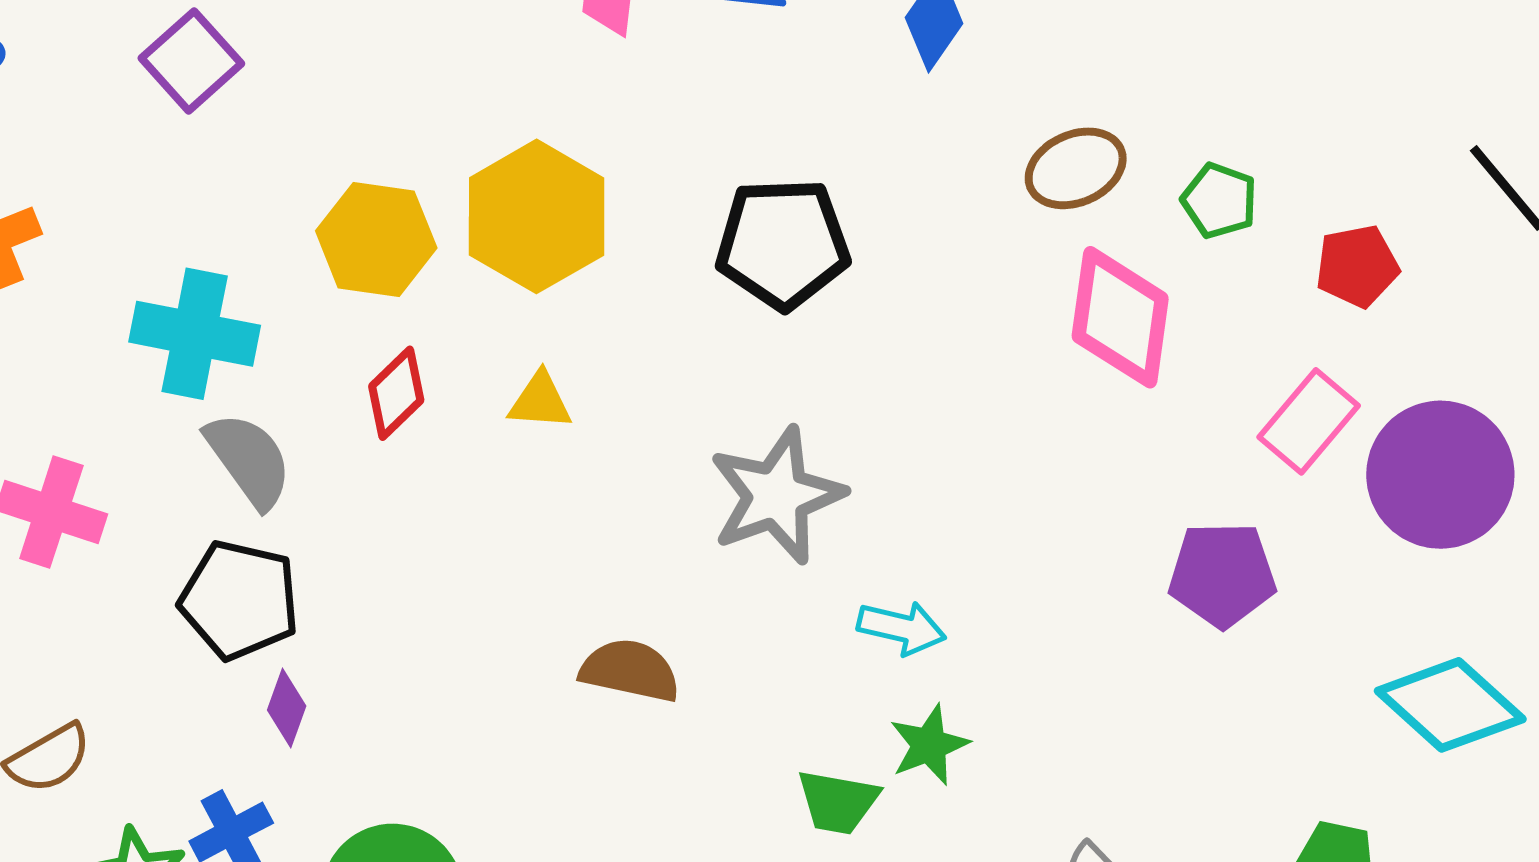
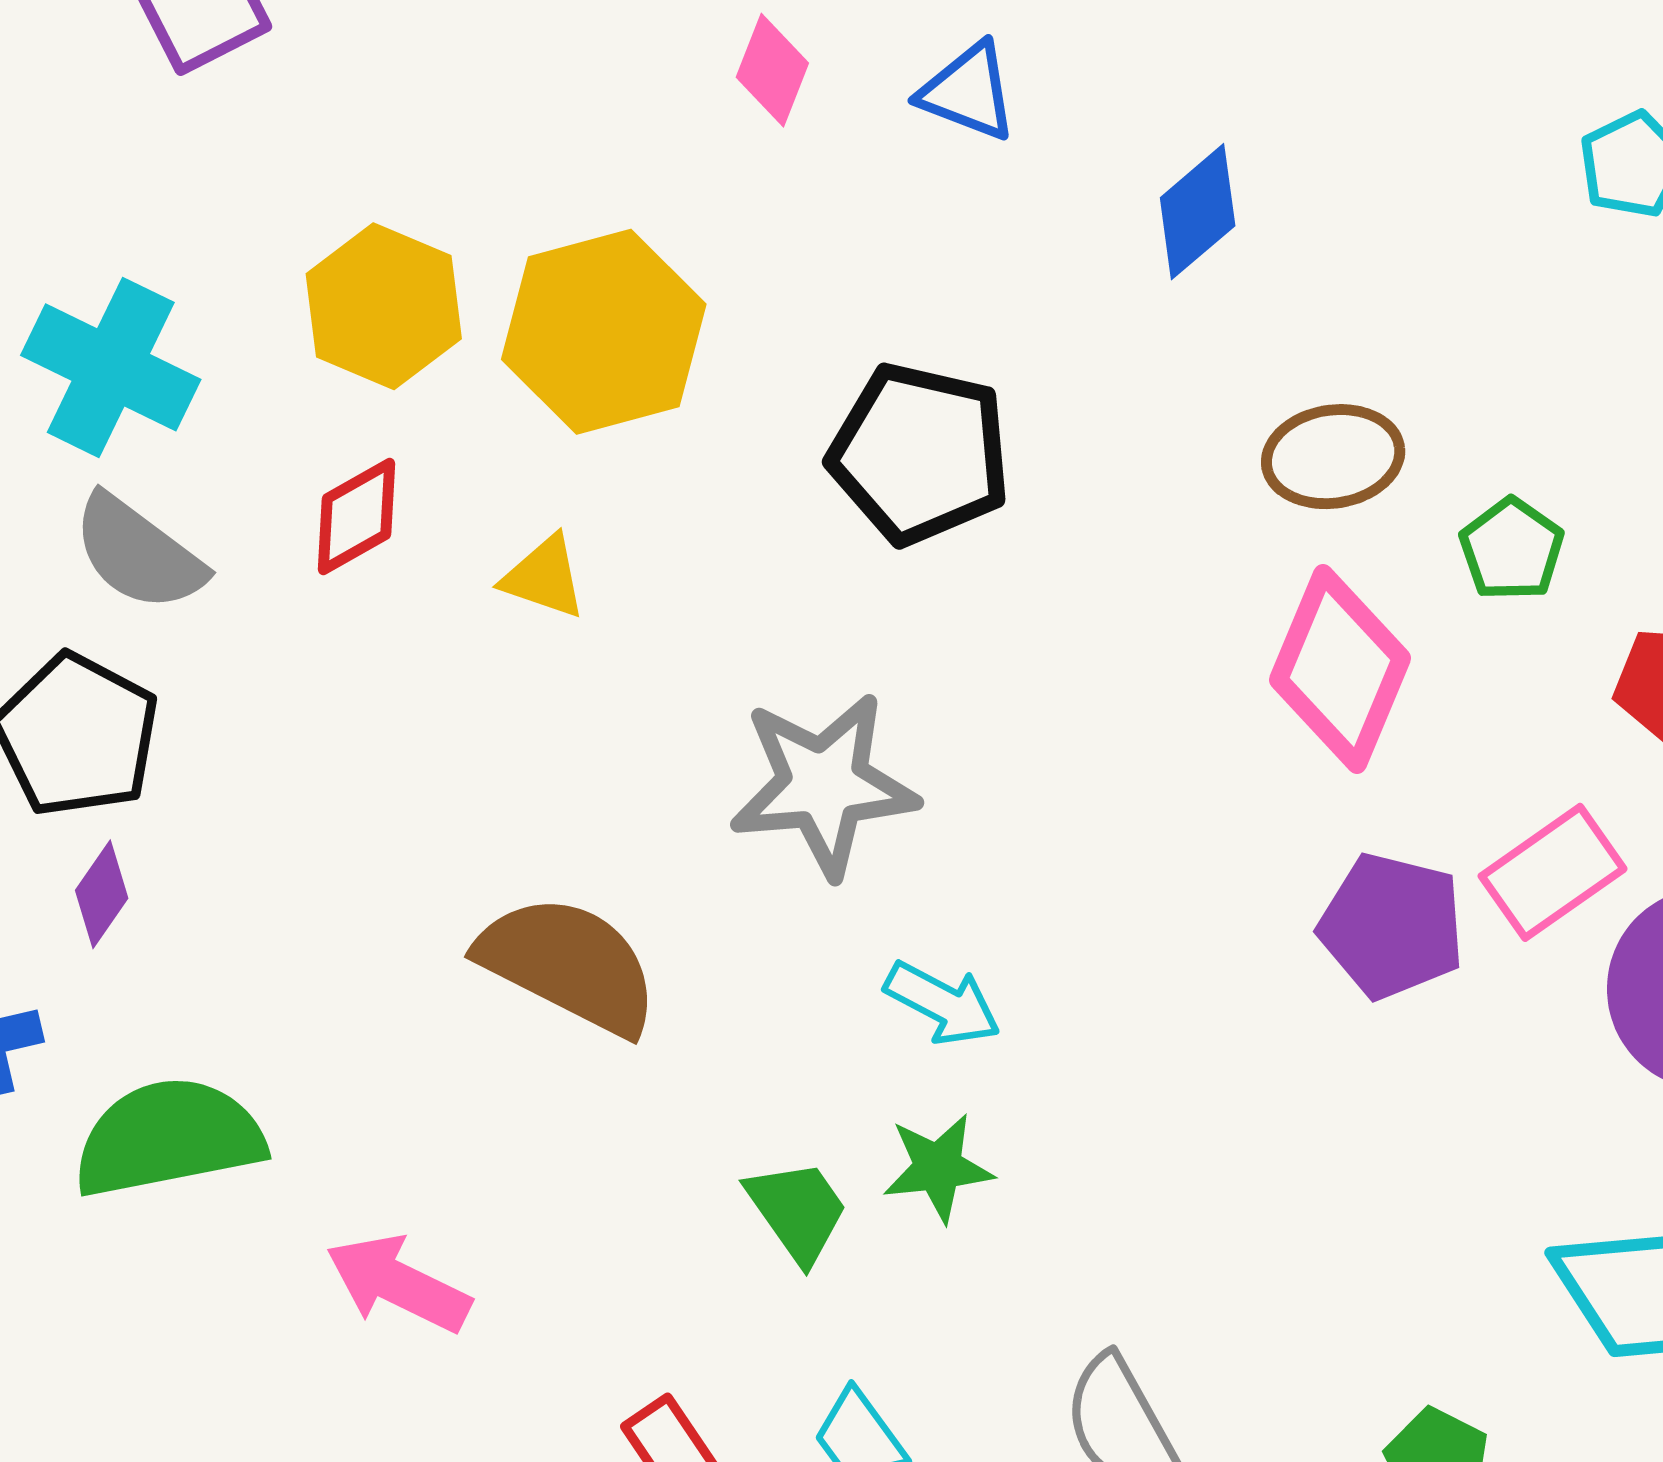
gray semicircle: (249, 460) -> (138, 553), turned 148
purple pentagon: (1222, 575) -> (1392, 926), moved
brown semicircle: (630, 670) -> (569, 965), size x1.4
green trapezoid: (838, 802) -> (797, 1211), turned -150

